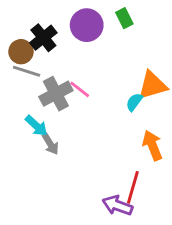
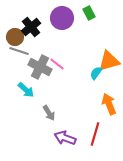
gray cross: (56, 94) -> (40, 67), turned -35
gray arrow: (50, 144) -> (49, 113), moved
purple arrow: (117, 205) -> (65, 138), moved

